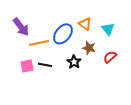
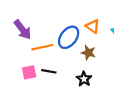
brown star: (89, 48) -> (88, 53), moved
black star: (74, 62) -> (84, 79), moved

